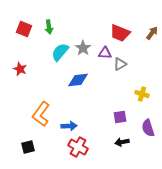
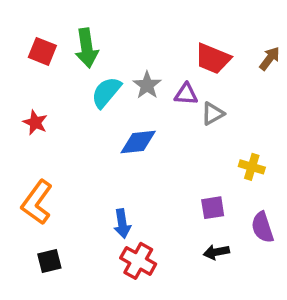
green arrow: (49, 27) -> (87, 48), size x1.5
orange L-shape: (41, 114) -> (37, 202), moved
blue arrow: (69, 126) -> (122, 224), turned 84

